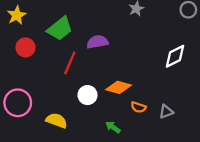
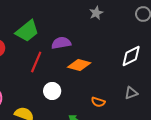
orange diamond: (119, 87) -> (79, 65), moved
gray triangle: (166, 112) -> (131, 93), moved

